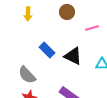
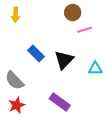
brown circle: (67, 12) -> (73, 13), moved
black triangle: (73, 56) -> (64, 60), turned 48

